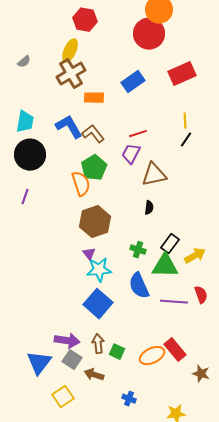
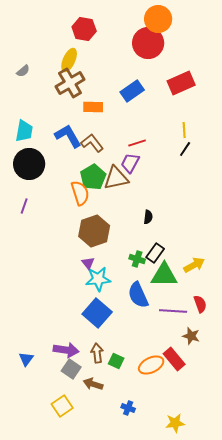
brown triangle: (154, 175) -> (116, 178), moved
black rectangle: (170, 244) -> (155, 253), moved
blue triangle: (39, 363) -> (26, 359), moved, size x0.6
brown star: (201, 374) -> (191, 336), moved

